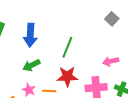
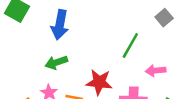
green line: (67, 47) -> (130, 46), moved

